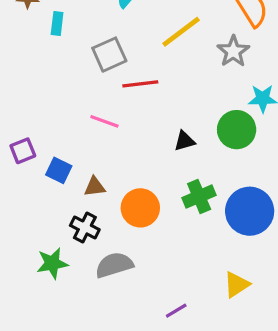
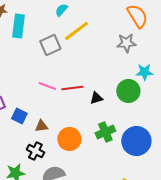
cyan rectangle: (57, 24) -> (18, 26), size x1.6
yellow line: (181, 32) -> (76, 31), moved
gray star: (233, 51) -> (126, 43), turned 30
red line: (140, 84) -> (72, 88), moved

